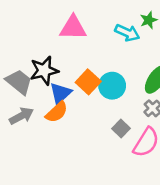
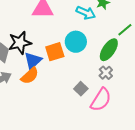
orange square: (88, 82) -> (55, 52), turned 30
cyan circle: (112, 86) -> (76, 42), moved

